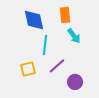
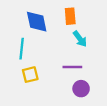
cyan line: (45, 45) -> (22, 49), moved
purple line: (57, 66) -> (72, 67), moved, turned 42

